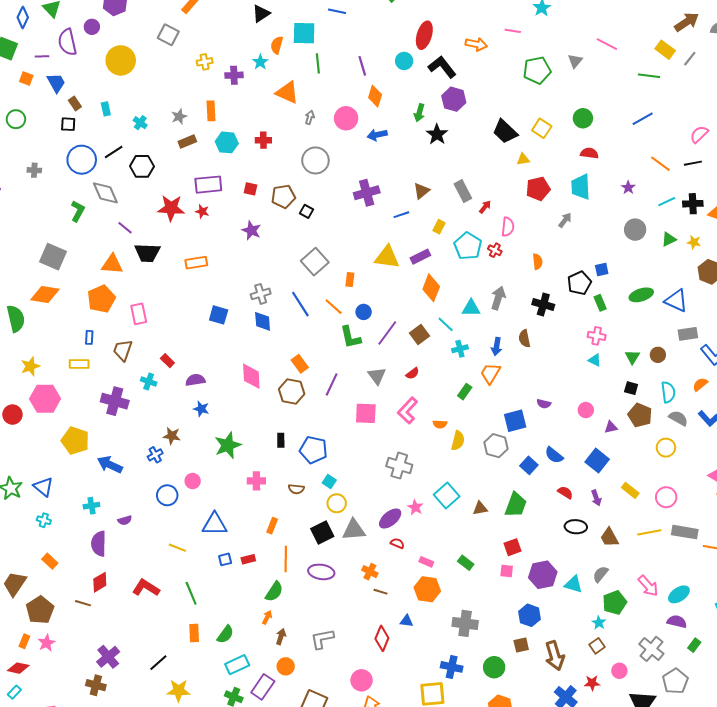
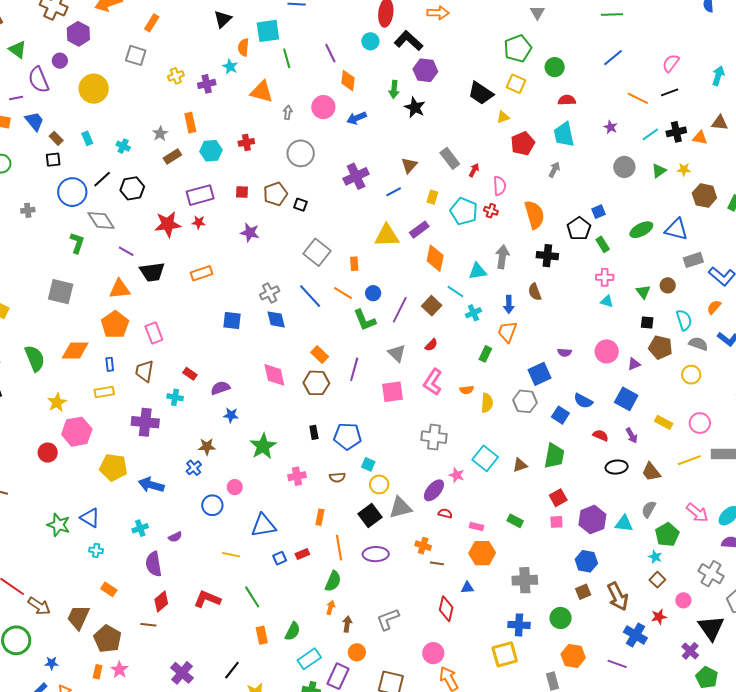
green pentagon: (537, 70) -> (518, 48), moved
orange semicircle: (537, 262) -> (534, 215), size x1.8
orange diamond: (45, 295) -> (75, 350), moved
pink circle: (586, 410) -> (607, 351), size x1.5

